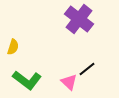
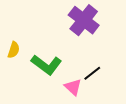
green L-shape: (27, 80) -> (47, 65), moved

